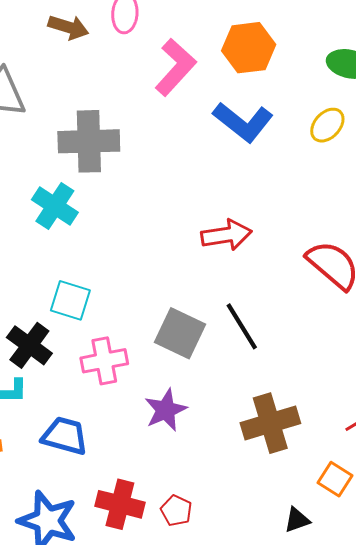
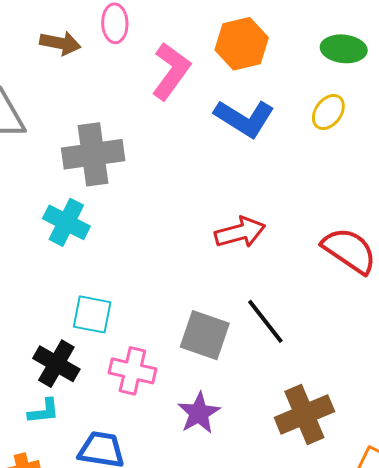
pink cross: (104, 361) -> (132, 371), turned 30

